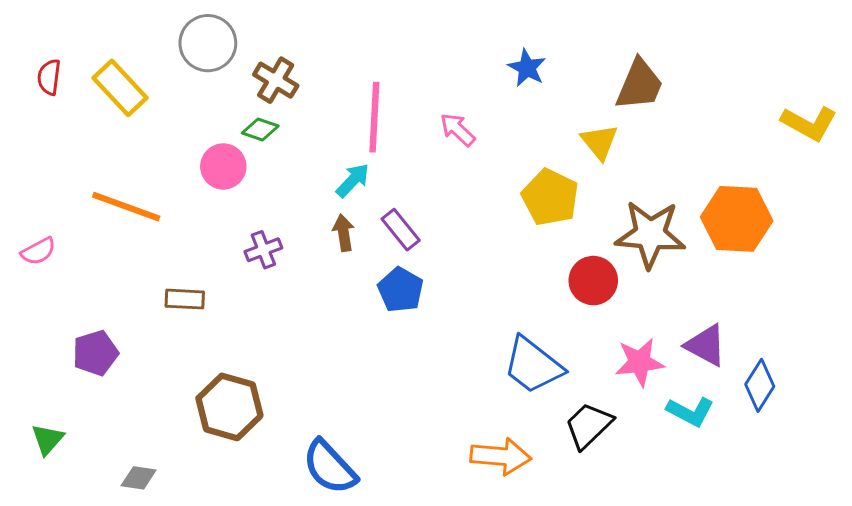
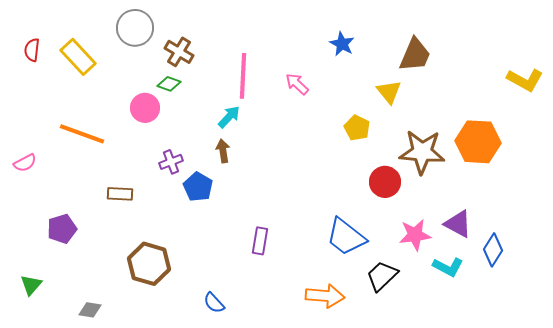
yellow pentagon: (550, 197) -> (357, 128), size x0.7
purple rectangle: (401, 230) -> (260, 241), moved, turned 48
blue pentagon: (401, 290) -> (198, 187), moved
blue semicircle: (330, 467) -> (214, 303), size x0.6

